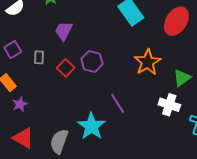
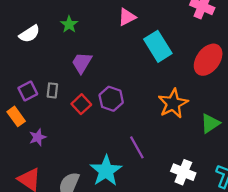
purple square: (13, 50) -> (28, 91), moved
purple star: (20, 104) -> (38, 137), moved
white cross: (169, 105) -> (183, 172), moved

